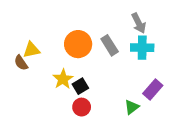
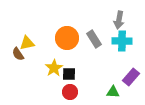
gray arrow: (139, 23) -> (119, 20), turned 36
black square: (80, 86) -> (69, 74), turned 32
green triangle: (132, 107) -> (113, 92), turned 40

